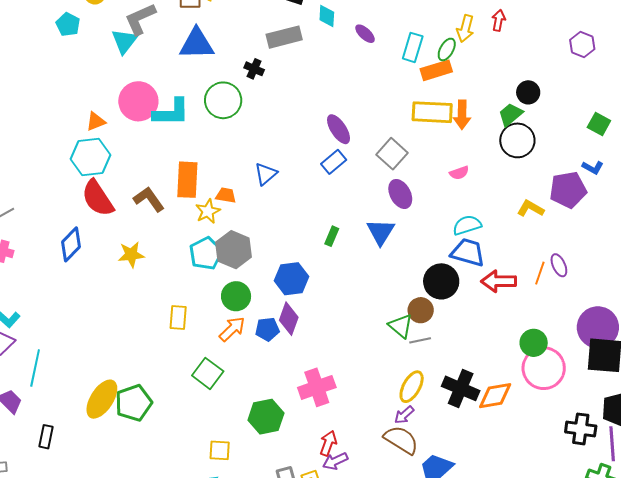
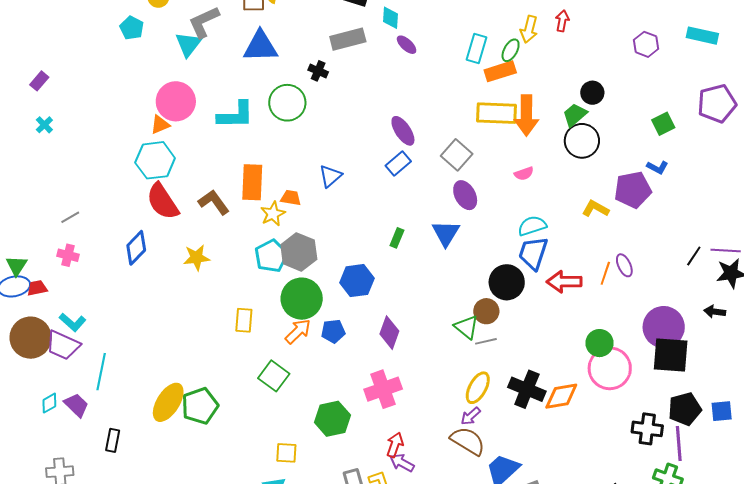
purple ellipse: (365, 34) -> (407, 45), moved
pink circle: (138, 101) -> (176, 101), moved
orange arrow: (462, 115) -> (526, 115), size x1.4
green square: (599, 124) -> (663, 124), turned 35
blue trapezoid: (468, 252) -> (533, 253), turned -87
green circle: (236, 296) -> (302, 299), size x1.4
purple diamond: (289, 319) -> (389, 333), moved
purple arrow: (335, 461) -> (402, 463), turned 55

